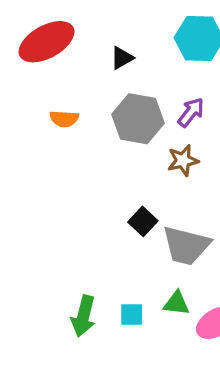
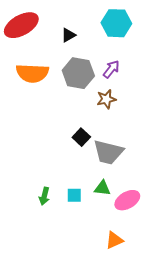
orange semicircle: (64, 119) -> (32, 73), size x1.8
green arrow: (83, 316) -> (44, 196), size x0.7

